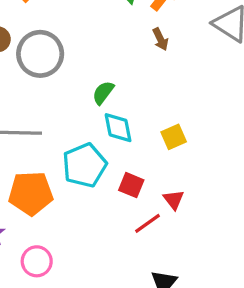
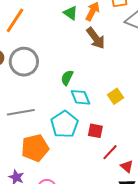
brown arrow: (160, 39) -> (96, 38), size x1.6
red triangle: (174, 200) -> (127, 166), moved

